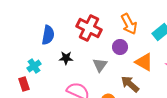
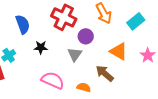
blue semicircle: (48, 35) -> (23, 24), turned -30
purple circle: (120, 47) -> (86, 36), moved

